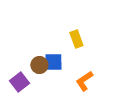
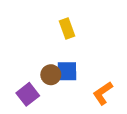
yellow rectangle: (76, 39) -> (67, 29), moved

